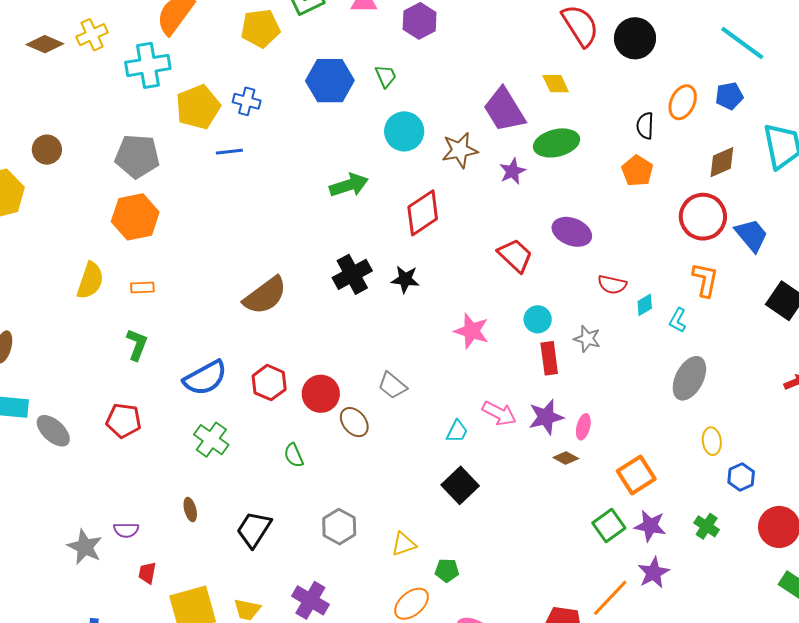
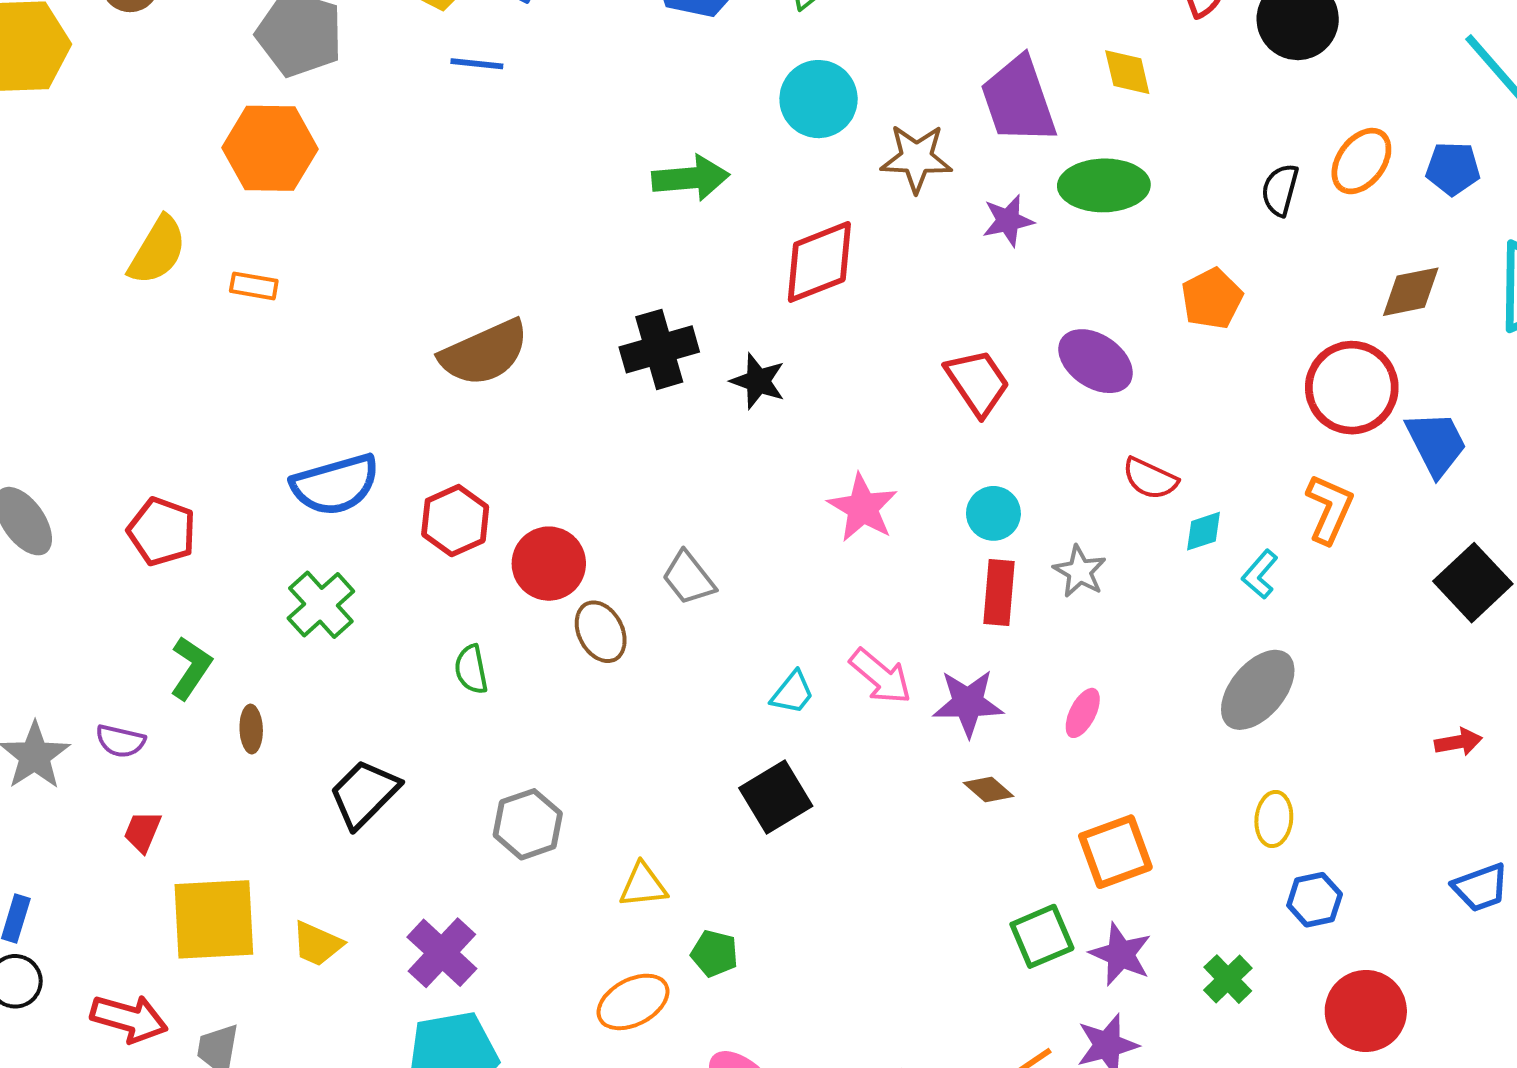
orange pentagon: (637, 171) -> (1212, 299), moved
green L-shape: (137, 345) -> (191, 668), moved
pink ellipse: (583, 427) -> (1083, 713), moved

